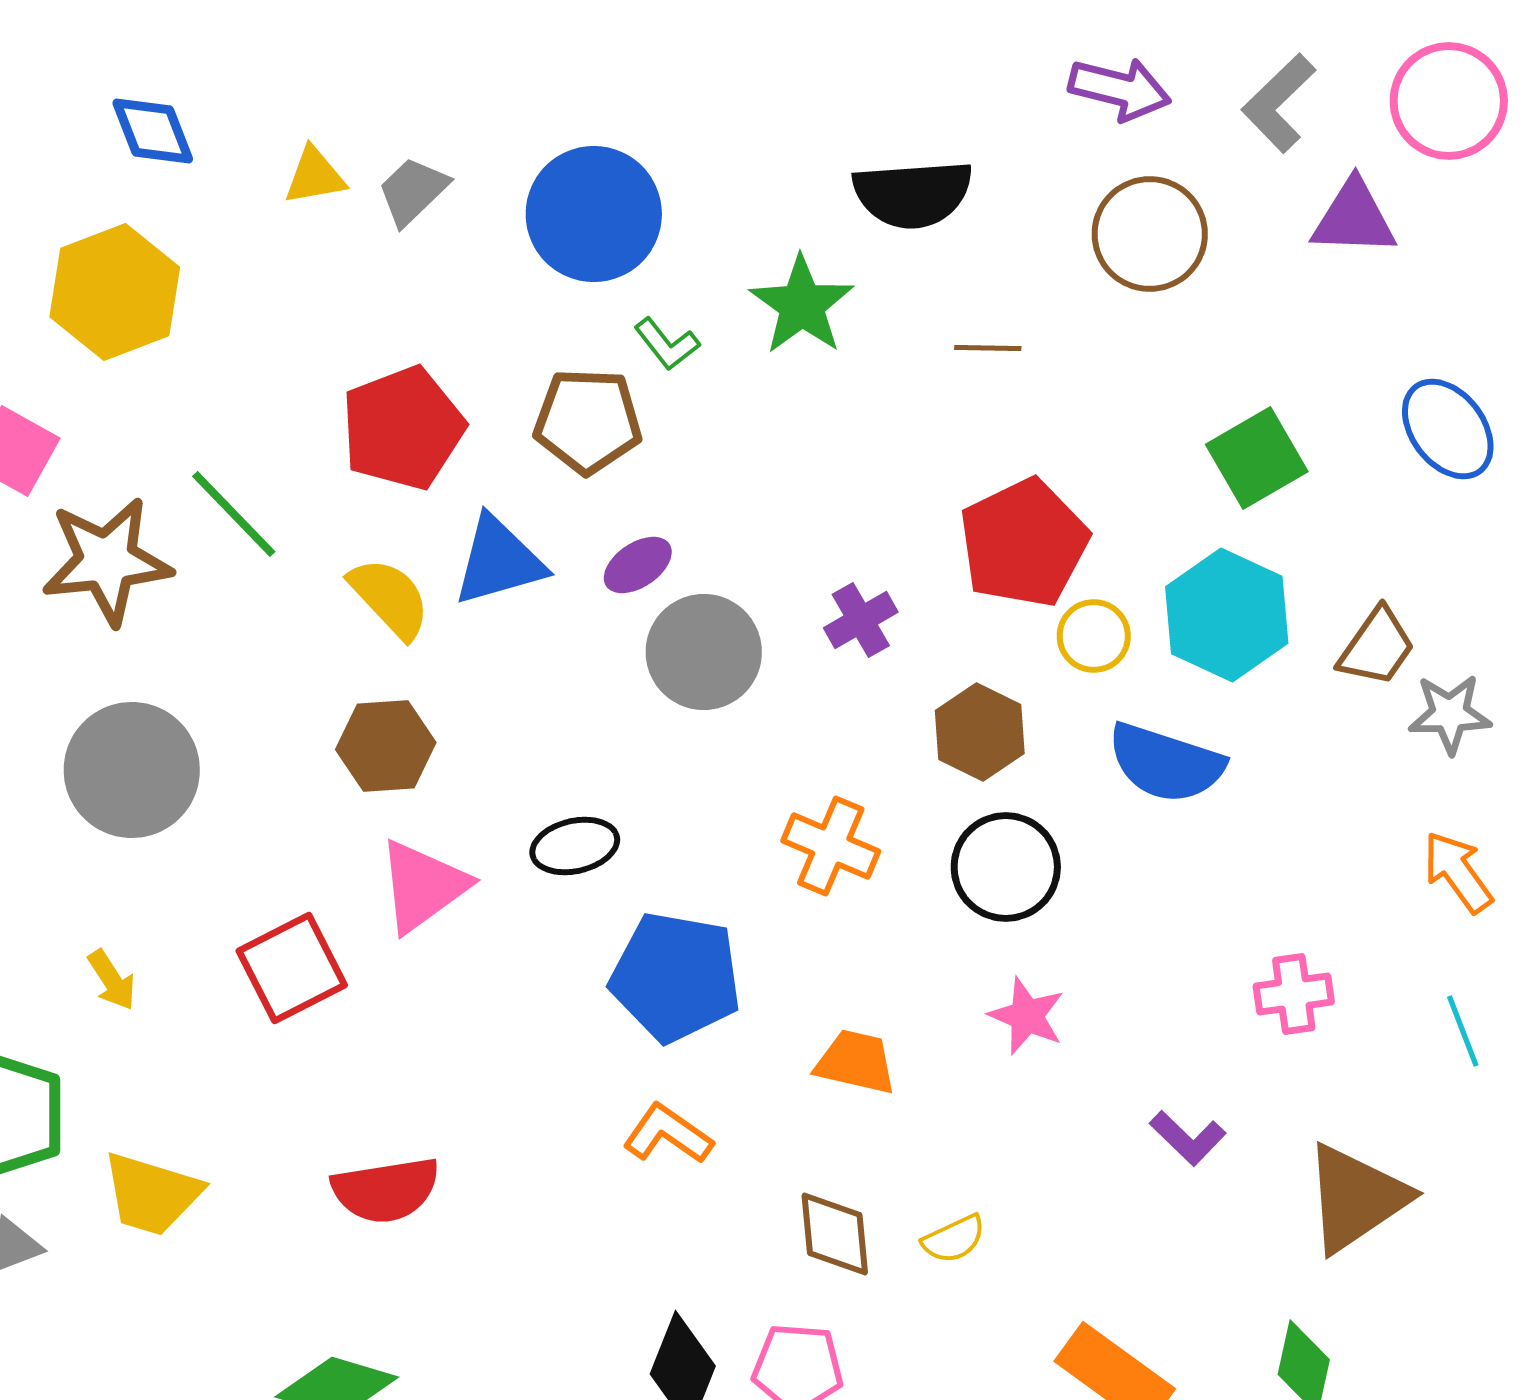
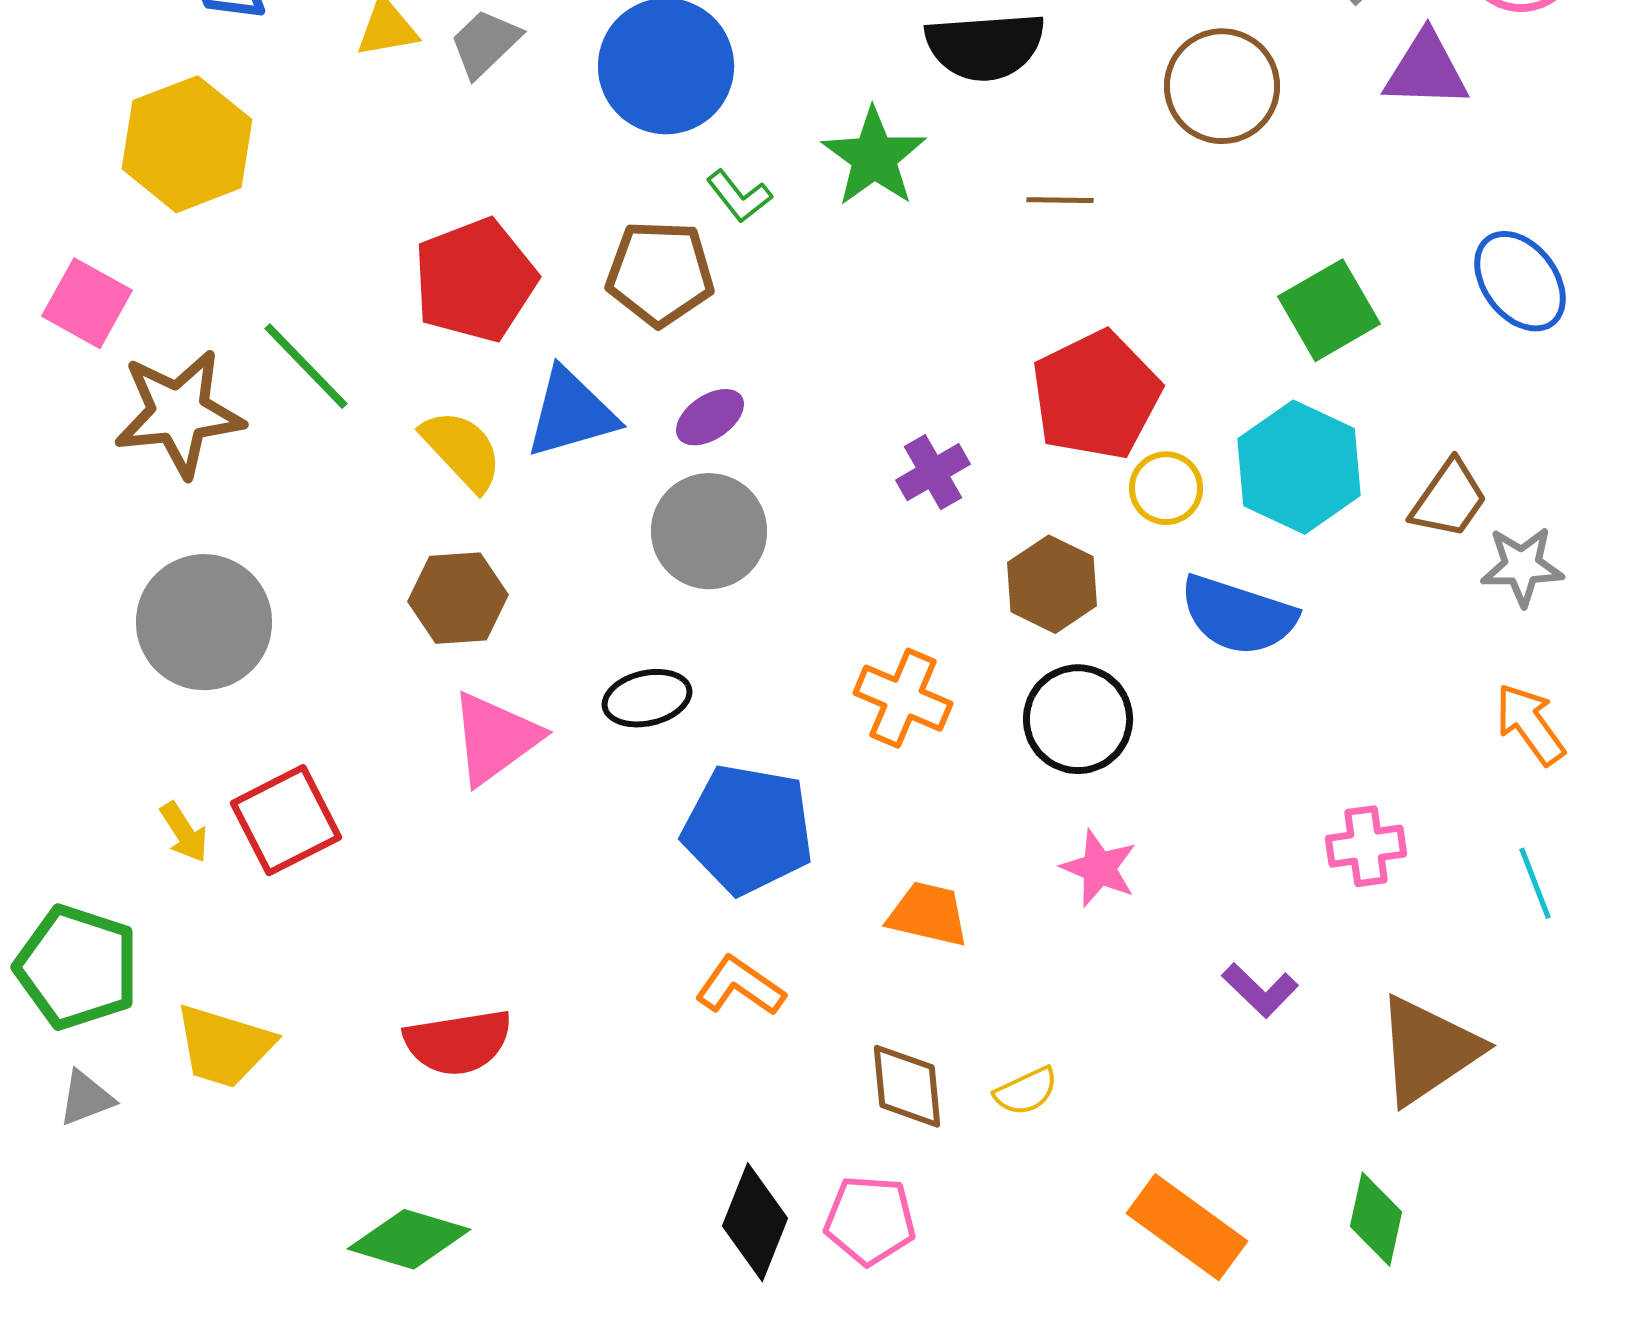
gray circle: (704, 652) -> (709, 531), moved
red square: (292, 968) -> (286, 820), moved

